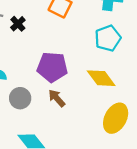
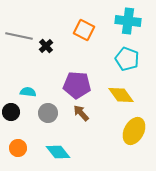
cyan pentagon: (108, 38) -> (127, 59), turned -30

